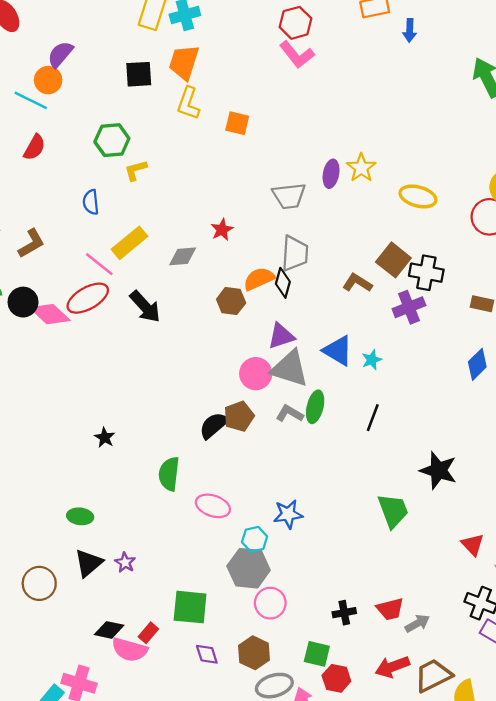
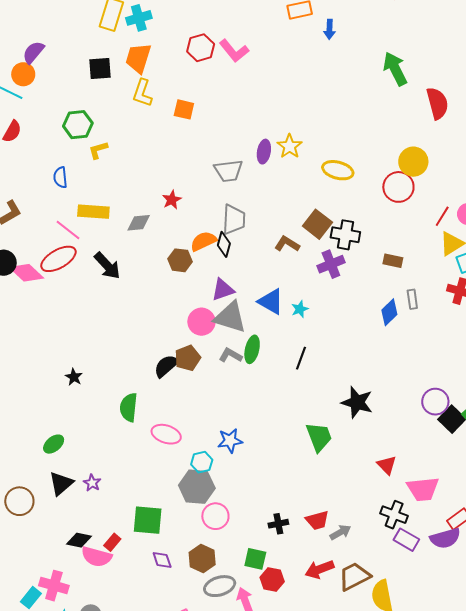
red hexagon: (296, 23) -> (201, 48), moved
yellow rectangle: (130, 243) -> (93, 212), turned 44
green ellipse: (80, 516) -> (54, 444), turned -45

